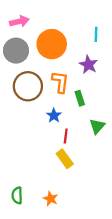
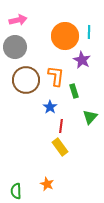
orange circle: (52, 44) -> (65, 36), moved
green semicircle: (17, 195) -> (16, 191), moved

